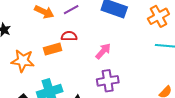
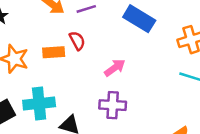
red semicircle: (69, 36) -> (77, 41), turned 49

